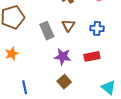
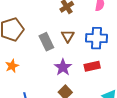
blue cross: (97, 28) -> (96, 38), size x1.5
purple star: (63, 57) -> (63, 67), turned 30

